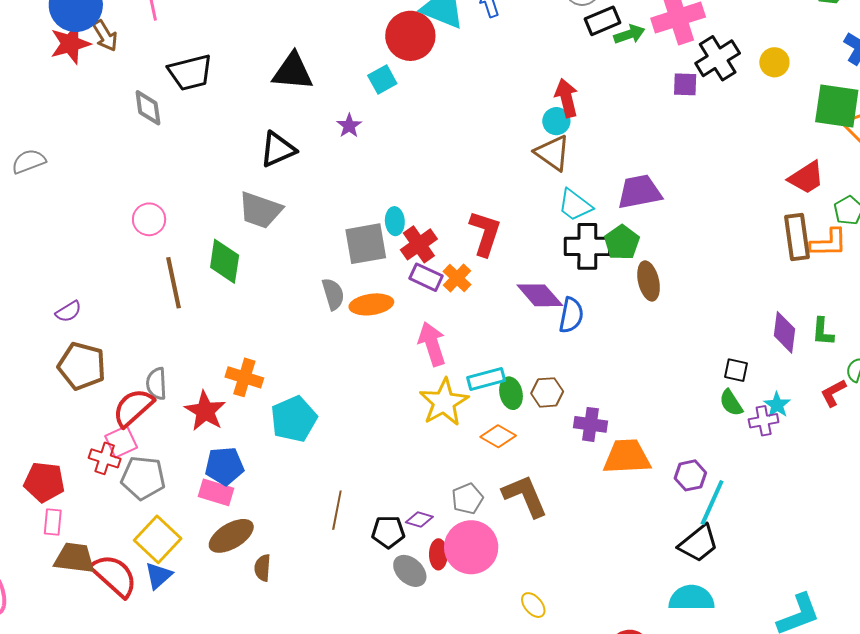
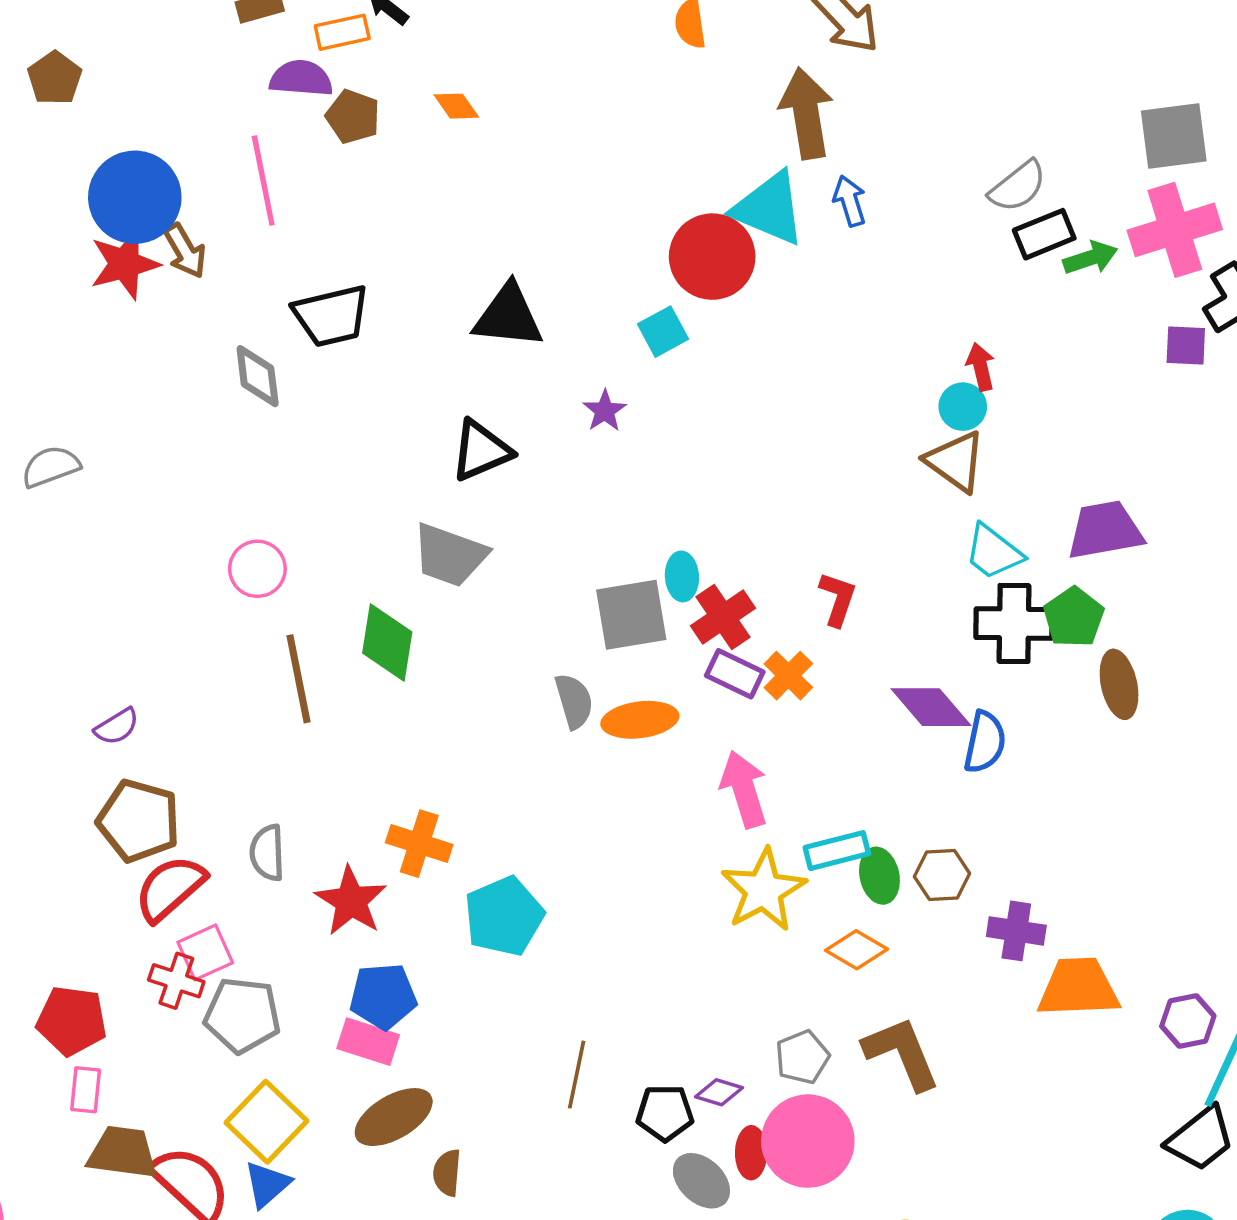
red arrow: (566, 98) -> (981, 367), size x0.7
red L-shape: (485, 233) -> (838, 599), size x0.7
red semicircle: (133, 408) -> (170, 888), moved

